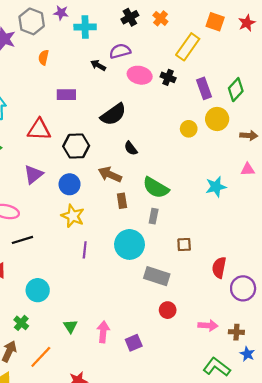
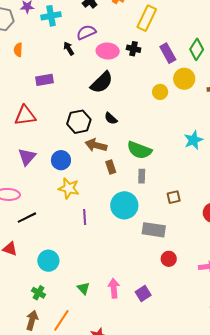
black arrow: (98, 65) -> (69, 48), turned 40
black semicircle: (113, 114) -> (102, 82), moved
black hexagon: (76, 146) -> (79, 122), moved

